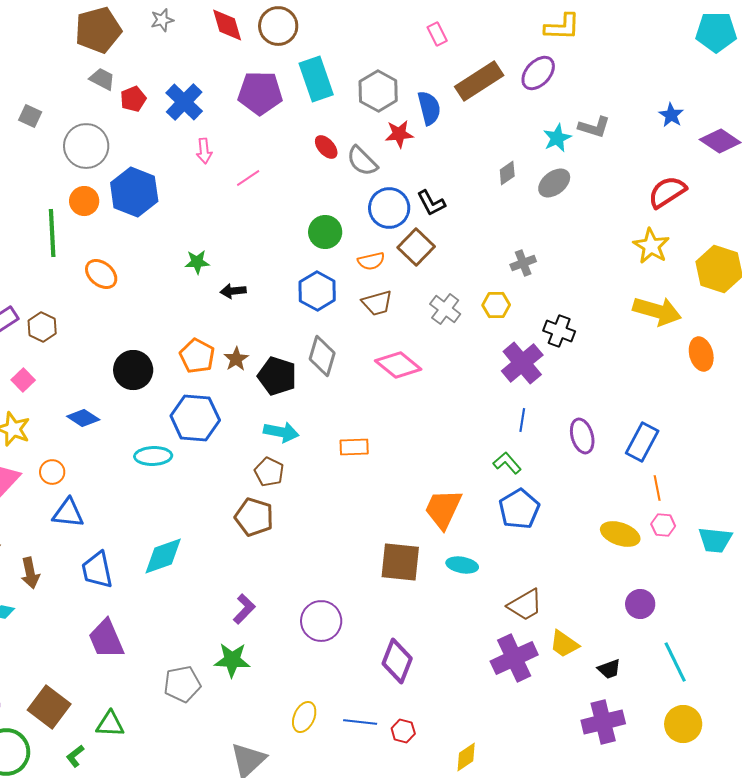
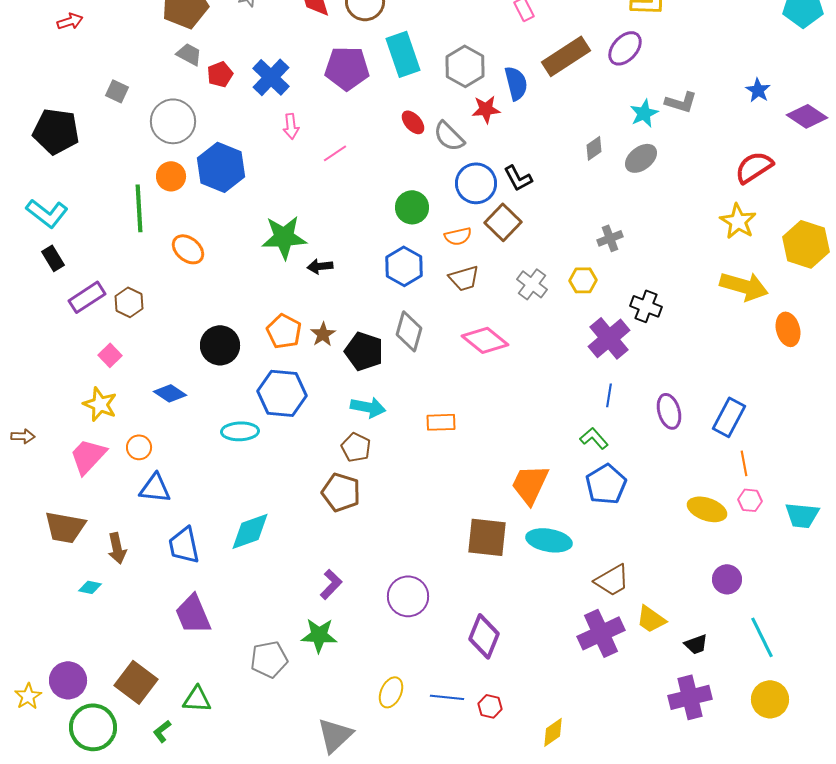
green star: (197, 262) -> (284, 237), size x1.8
cyan ellipse: (462, 565) -> (549, 540), size x1.4

